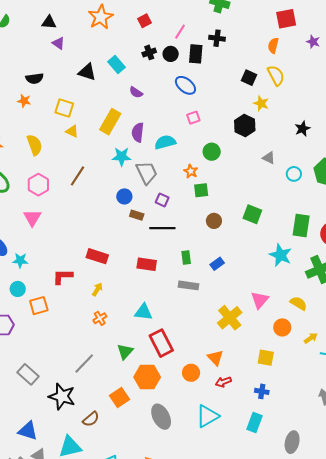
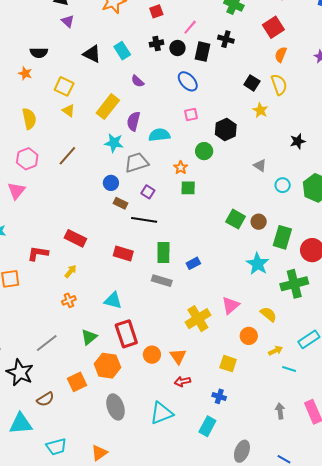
red square: (286, 19) -> (273, 27), moved, turned -30
black hexagon: (245, 126) -> (226, 130), moved
gray trapezoid: (147, 173) -> (137, 162), turned -90
brown circle: (214, 221) -> (259, 222), moved
green rectangle: (186, 258) -> (163, 252), size x1.5
orange circle: (191, 373) -> (152, 355), moved

